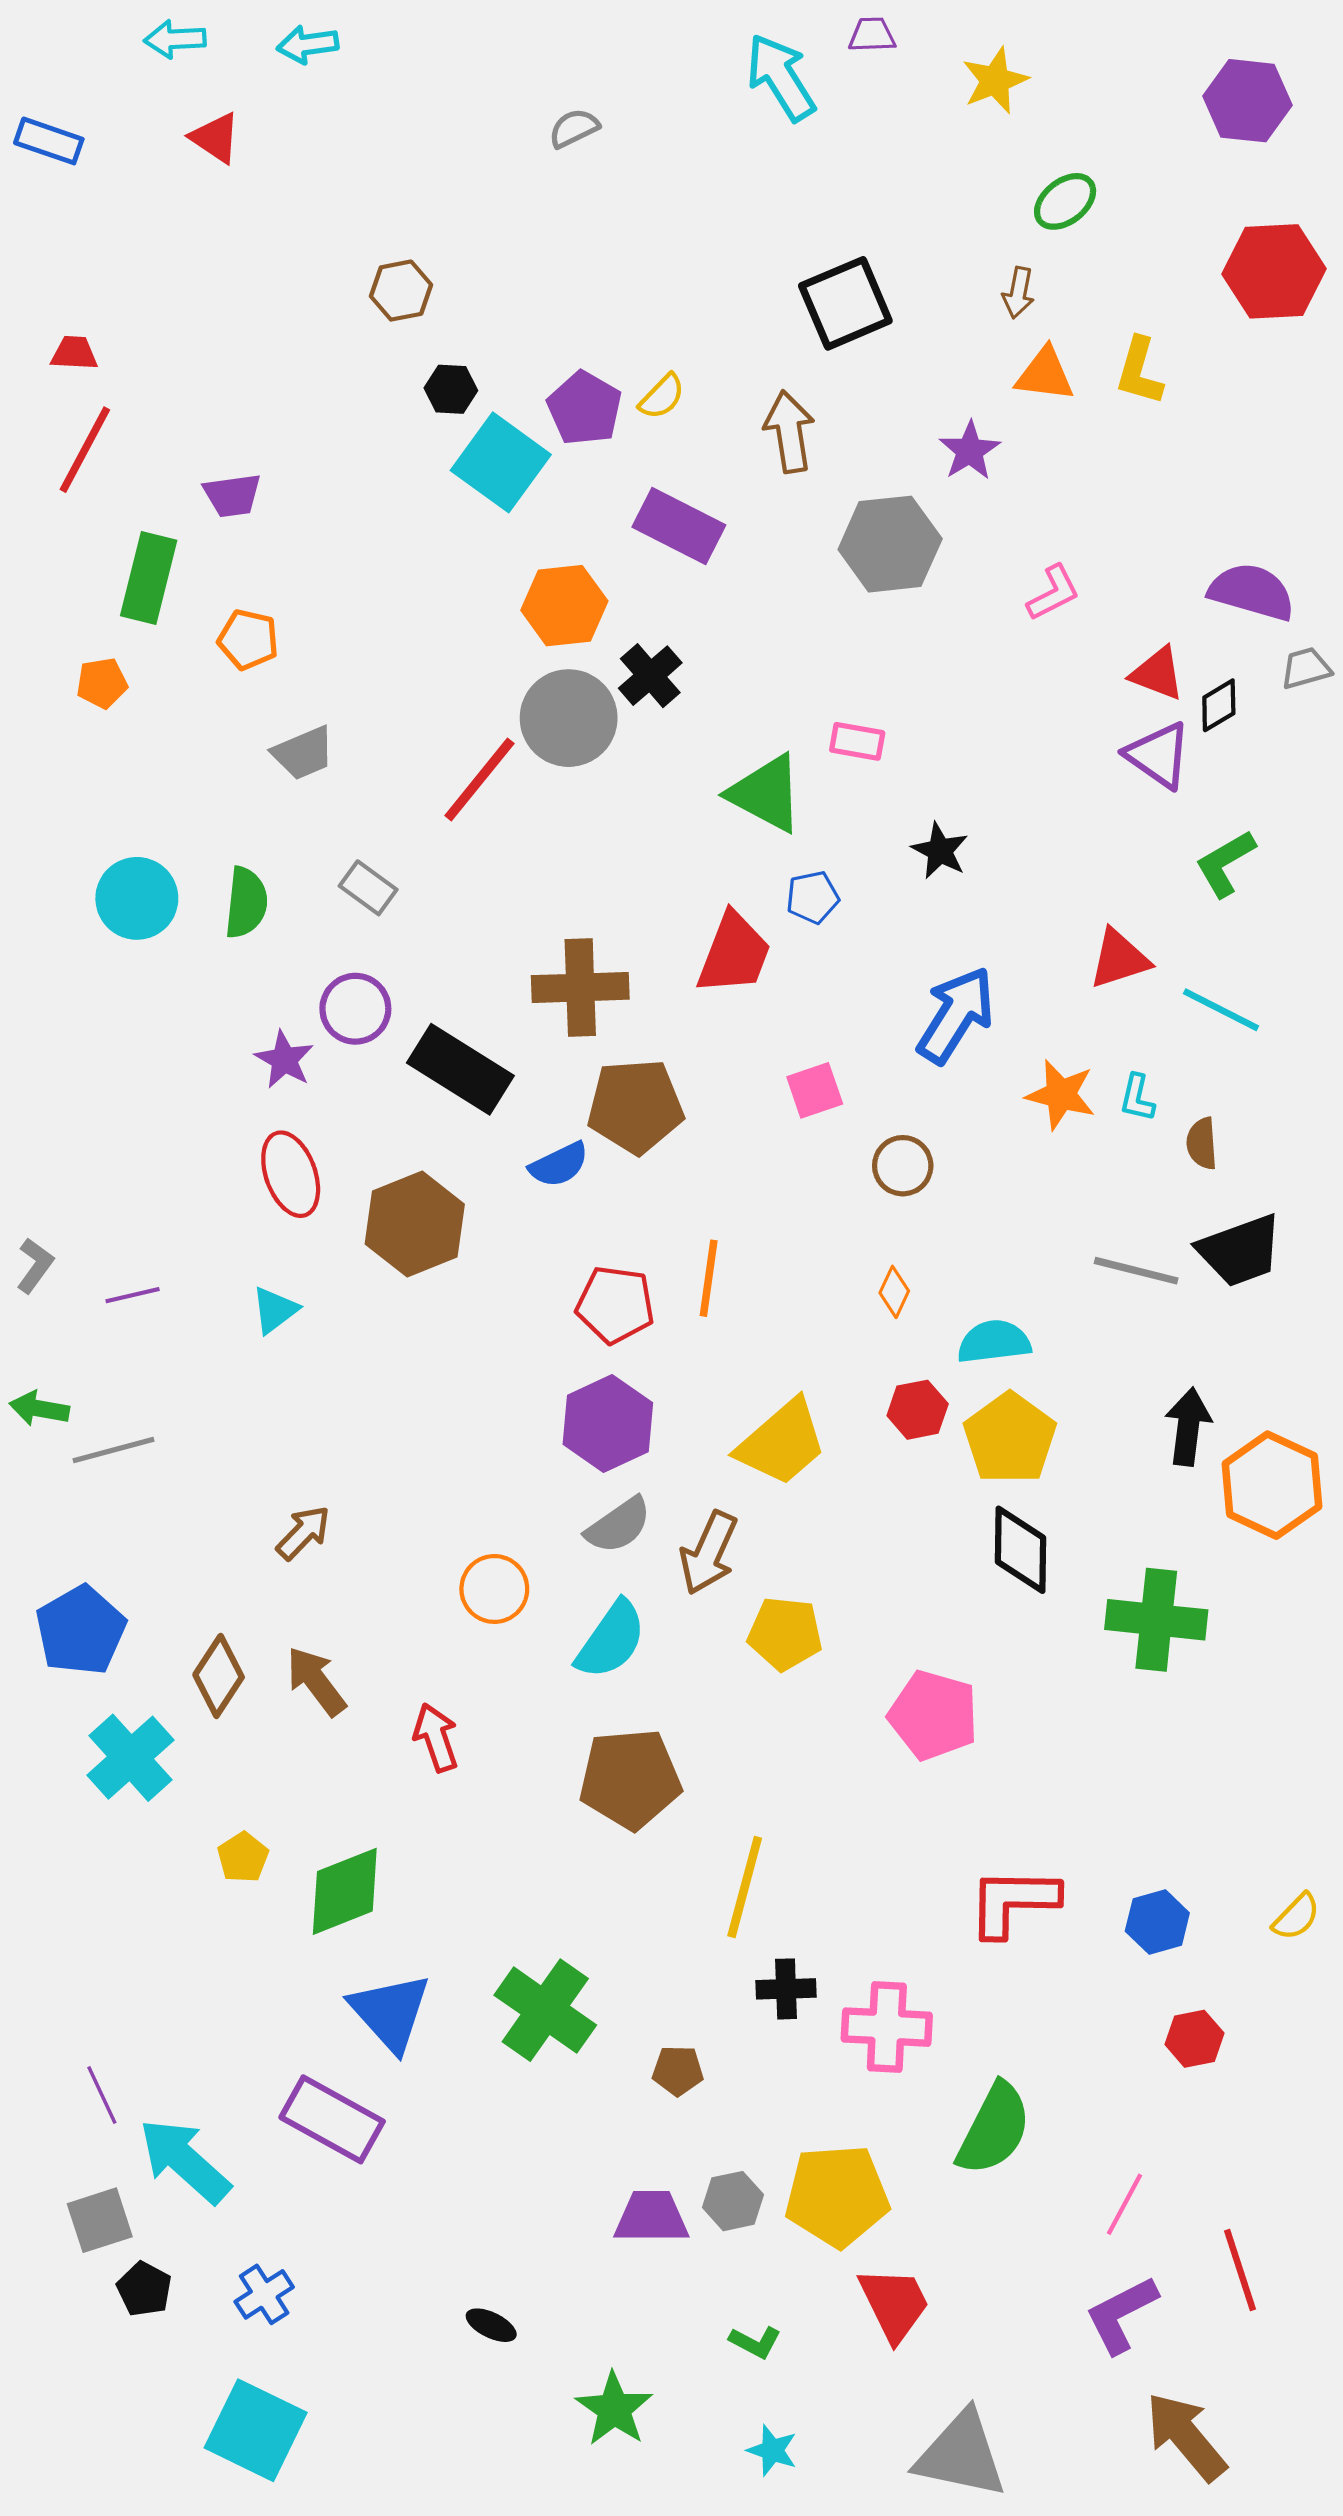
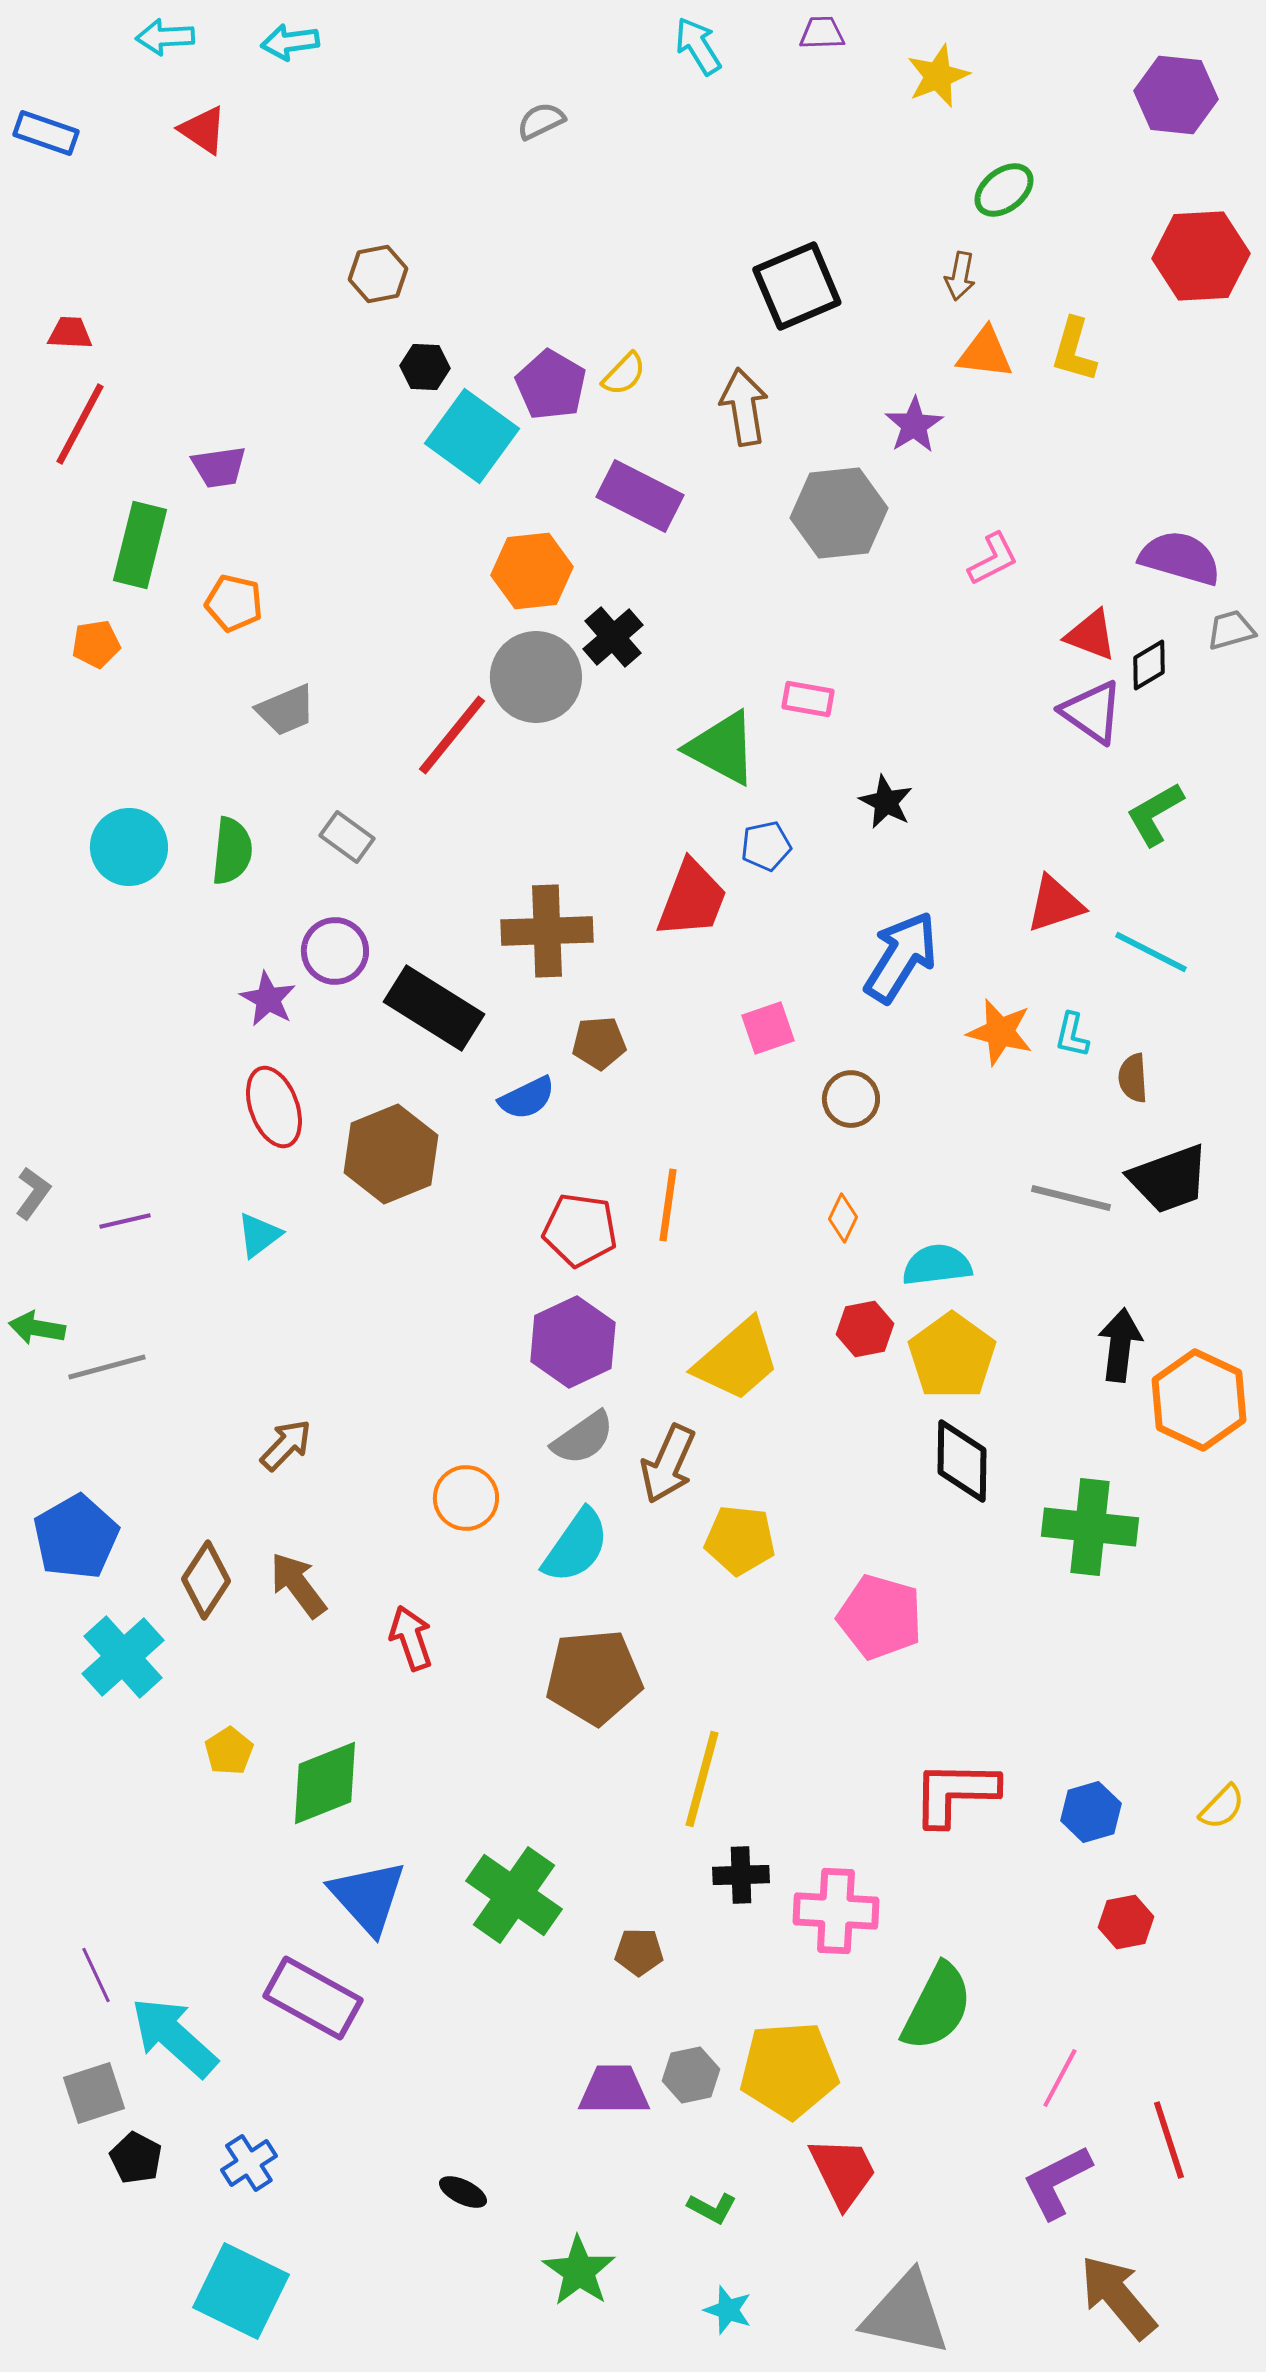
cyan arrow: (781, 77) -> (698, 46), moved, size x0.7
brown pentagon: (635, 1106) -> (599, 1043), size x0.6

